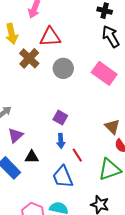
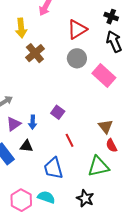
red triangle: (50, 37) -> (77, 29), moved, turned -35
gray circle: (63, 68) -> (77, 58), moved
blue arrow: (61, 141) -> (33, 122), moved
red line: (77, 155) -> (70, 140), moved

